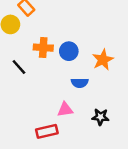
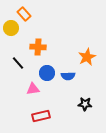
blue circle: (69, 51) -> (47, 73), moved
pink triangle: (65, 110) -> (33, 89), moved

